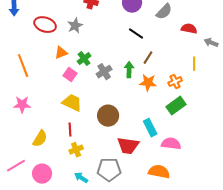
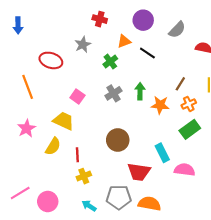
red ellipse: (45, 25) -> (51, 60), moved
orange triangle: (61, 53) -> (124, 41), moved
brown line: (148, 58) -> (180, 84), moved
green cross: (84, 59) -> (110, 62), moved
yellow trapezoid: (72, 103) -> (64, 121), moved
pink star: (22, 105) -> (27, 128), turned -30
yellow semicircle: (40, 139) -> (53, 146), moved
orange semicircle: (159, 172) -> (150, 204), moved

